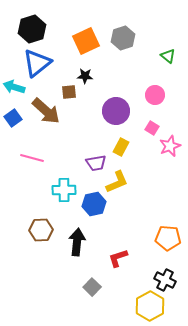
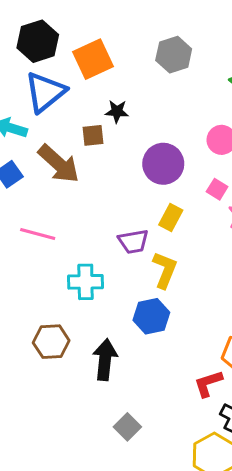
orange square: (86, 41) -> (93, 59), moved
yellow L-shape: (117, 182) -> (165, 270), turned -45
blue hexagon: (94, 204) -> (151, 316), moved
red L-shape: (118, 258) -> (208, 384), moved

